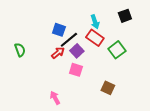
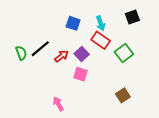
blue square: (59, 30) -> (73, 23), moved
black line: (69, 40) -> (40, 49), moved
brown square: (108, 88) -> (123, 95), moved, turned 32

